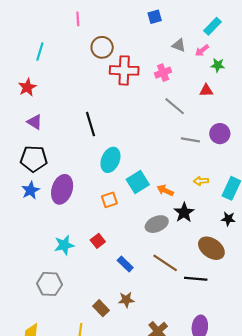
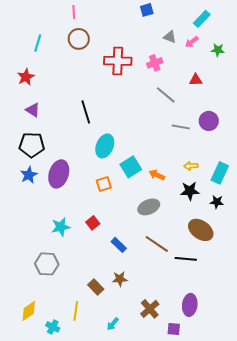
brown circle: (102, 47) -> (79, 39), moved
green star: (218, 65) -> (218, 50), moved
black star: (184, 212) -> (190, 191), moved, turned 30

